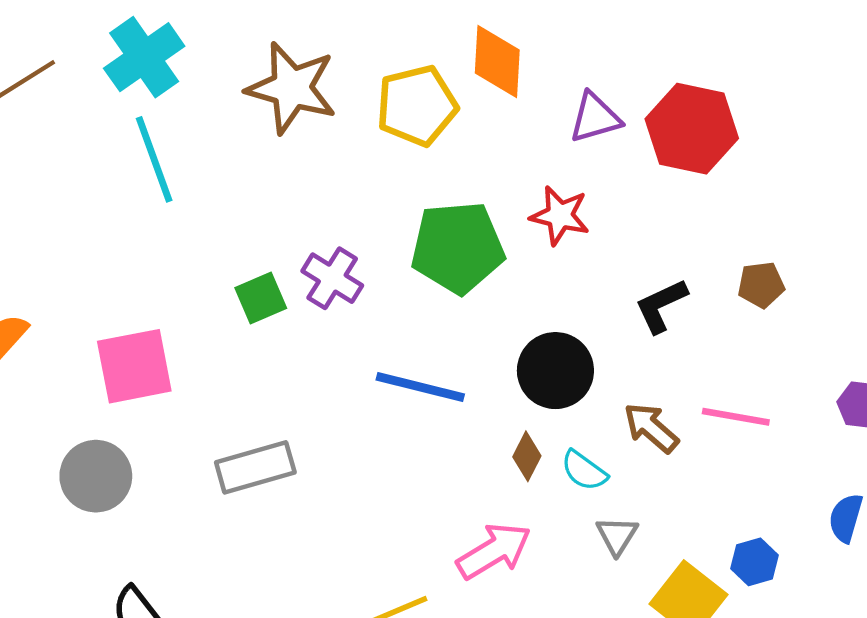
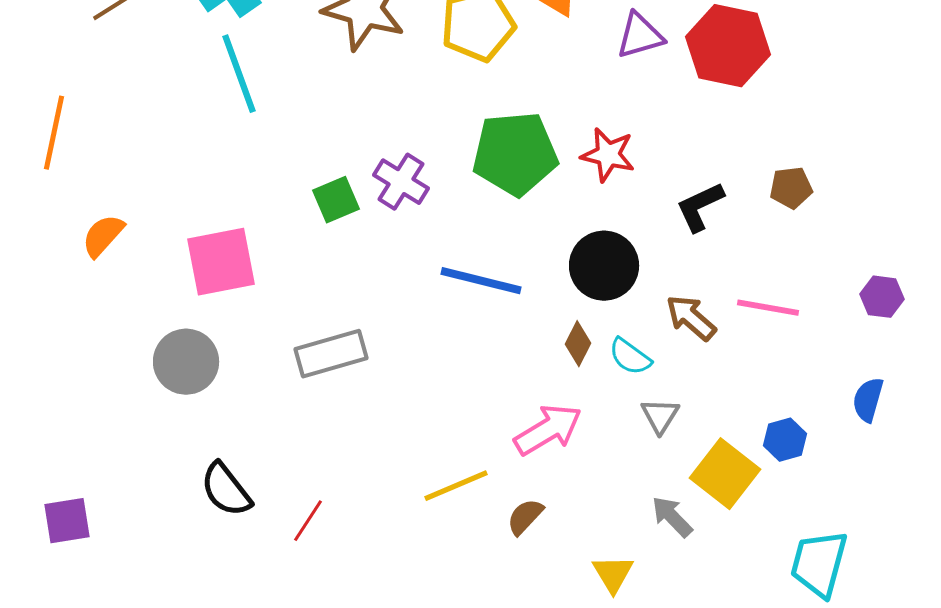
red star: (560, 216) -> (608, 155), moved

